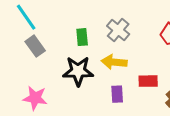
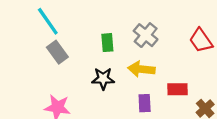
black star: (78, 71) -> (103, 79), size x0.7

